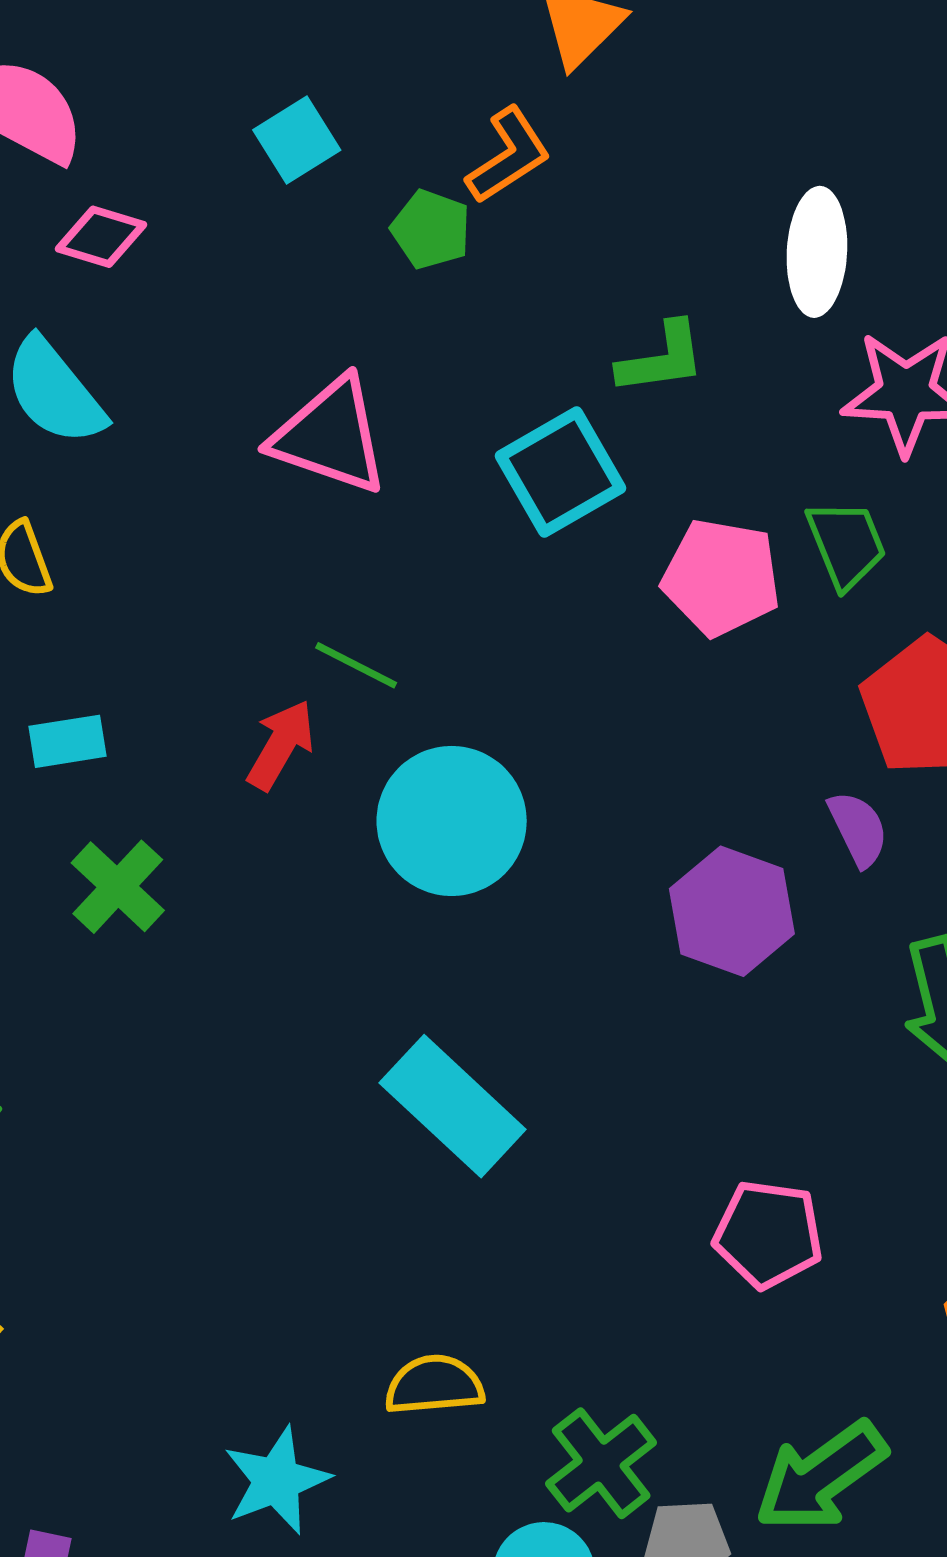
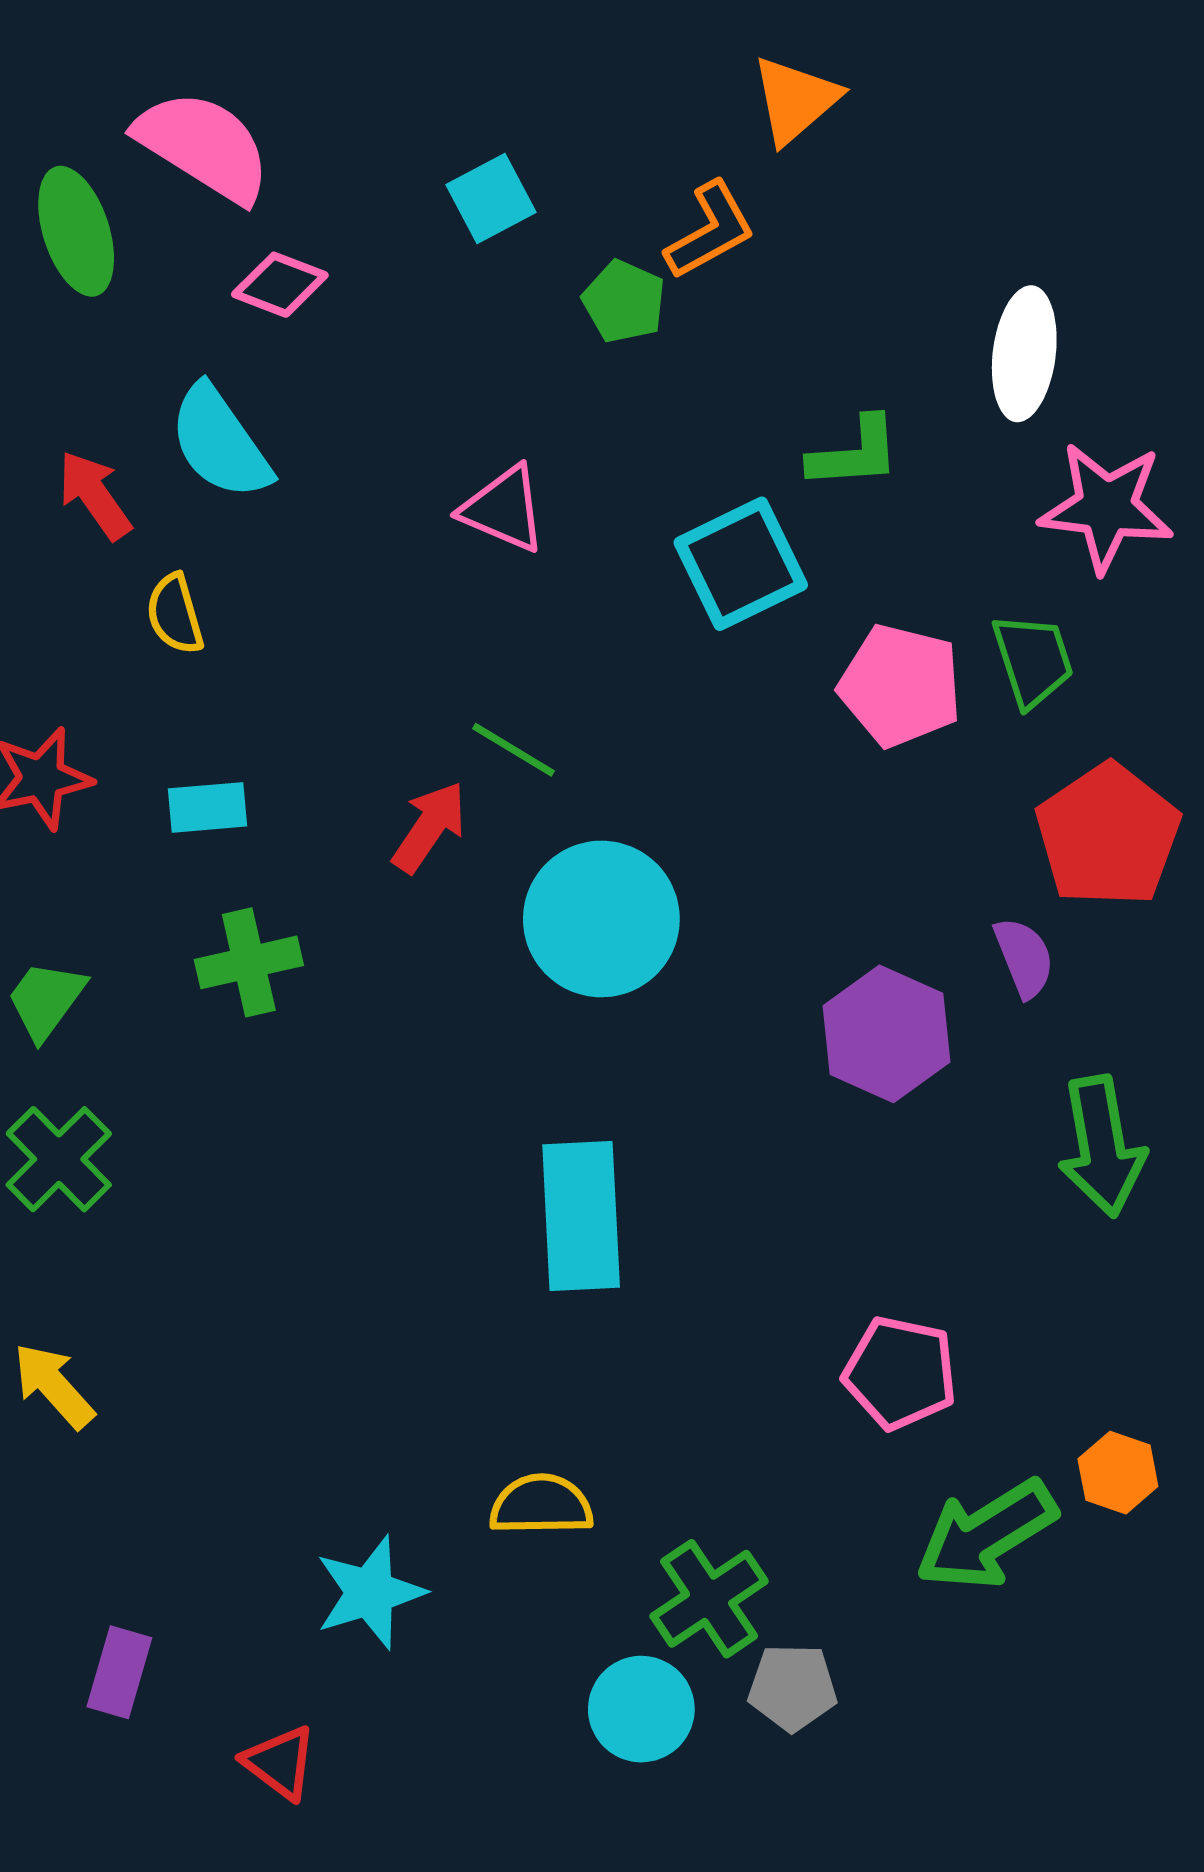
pink triangle: (330, 436) -> (504, 509), size x0.7
green cross: (118, 887) -> (249, 962), turned 30
cyan rectangle: (453, 1106) -> (581, 1216), turned 40
green arrow: (821, 1476) -> (986, 1535), moved

